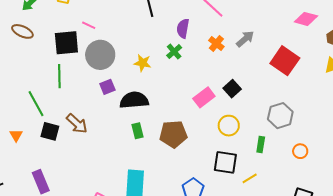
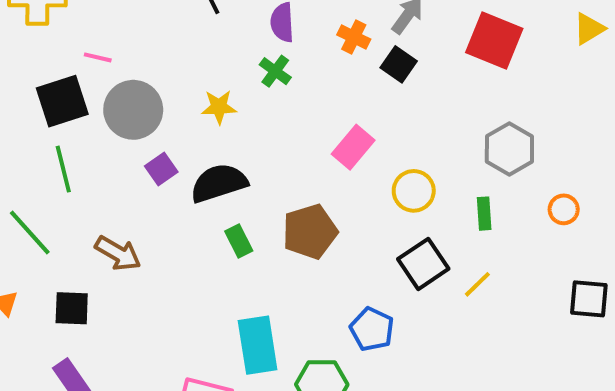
black square: (232, 89) -> (399, 64), moved
black square: (50, 131) -> (72, 308), moved
black square: (225, 162) -> (423, 264), turned -30

